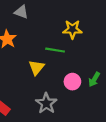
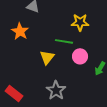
pink circle: (72, 82) -> (80, 56), moved

